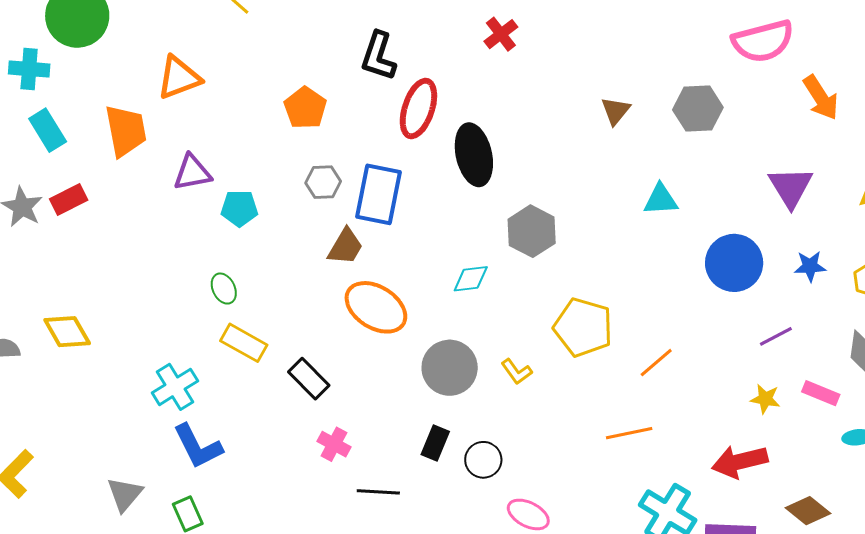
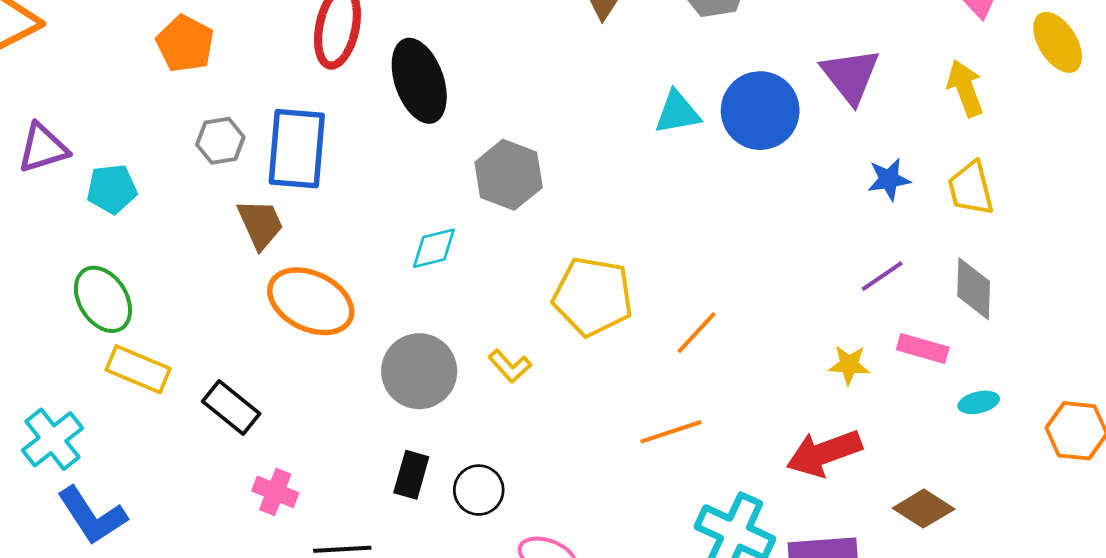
brown trapezoid: (345, 247) -> (260, 224), turned -48
blue circle: (734, 263) -> (760, 111), moved
green ellipse: (224, 289) -> (103, 299), size x1.6
purple line: (776, 336) -> (882, 276), moved

